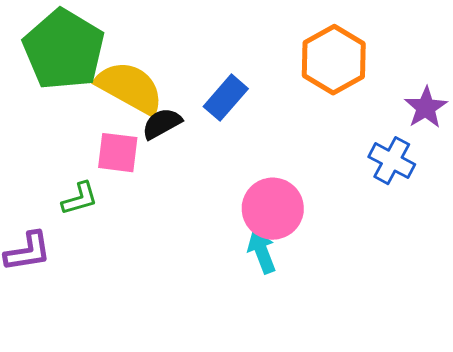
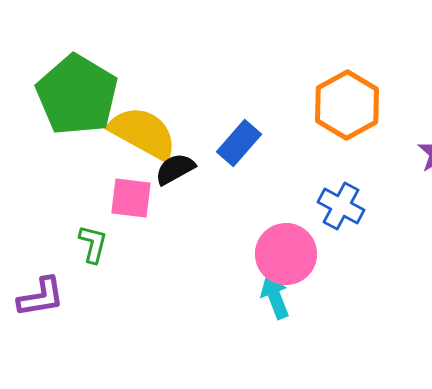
blue cross: (392, 161) -> (341, 206), moved
green L-shape: (80, 199) -> (93, 244), turned -60

